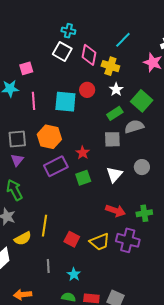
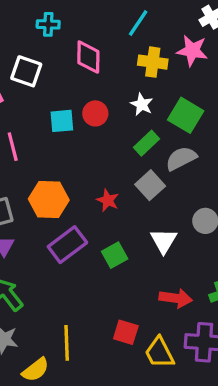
white square: (62, 51) -> (26, 71), moved
yellow cross: (110, 66) -> (153, 62), moved
cyan square: (65, 102) -> (62, 121), moved, size x0.7
gray square: (112, 139) -> (150, 185), turned -30
red star: (83, 153) -> (108, 200), moved
red square: (72, 239) -> (126, 332), moved
yellow trapezoid: (100, 242) -> (159, 353), turned 95

